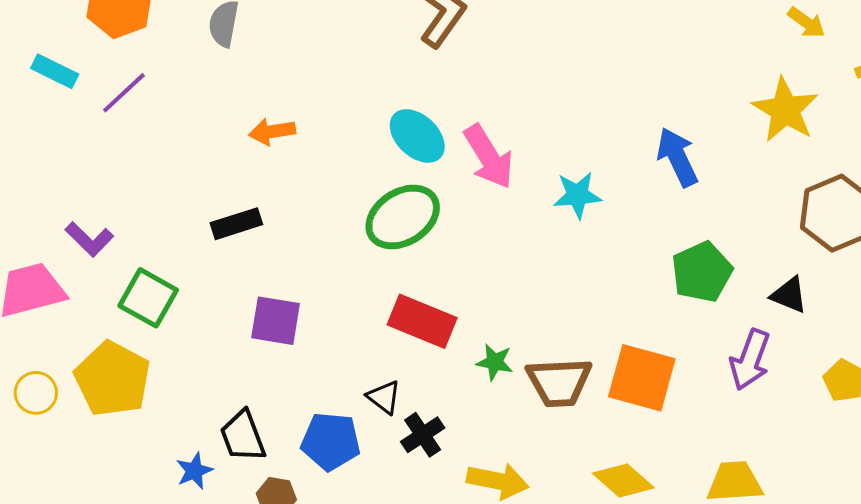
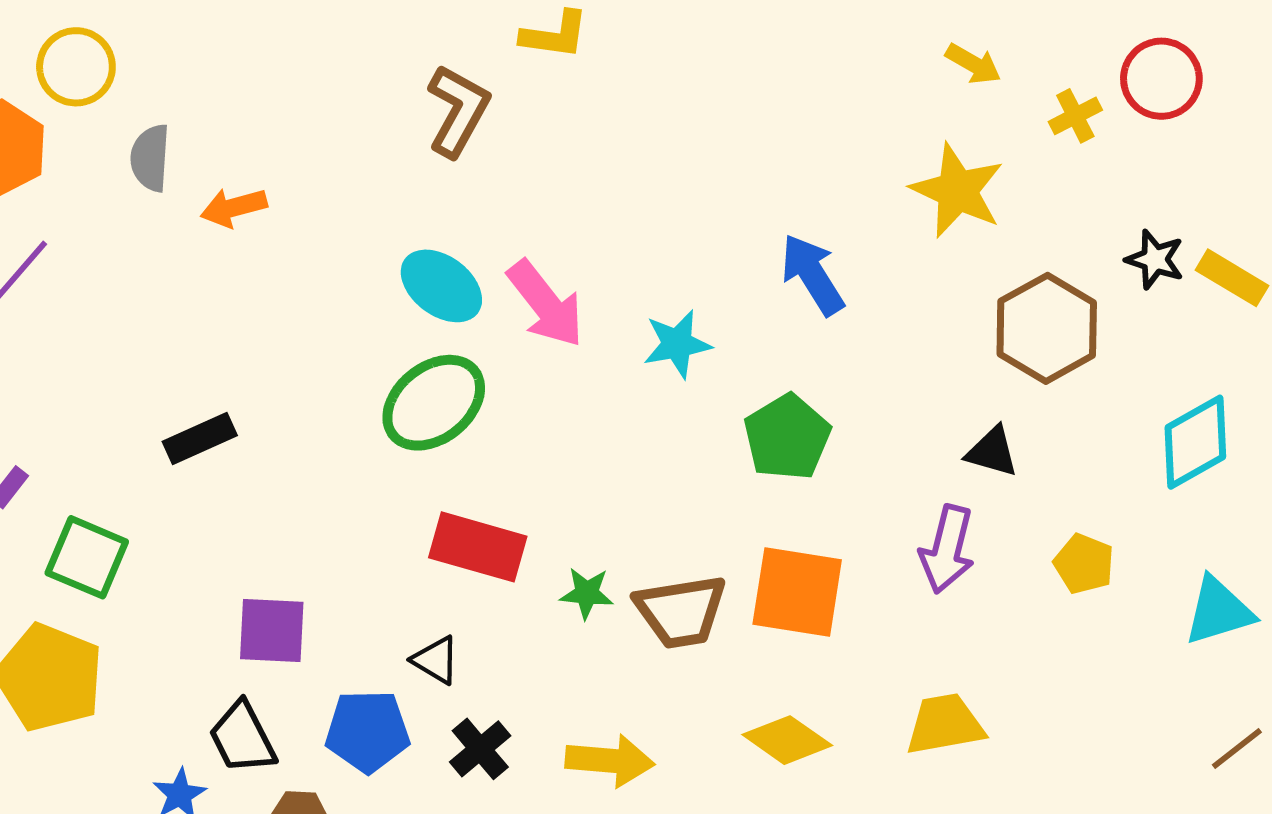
orange arrow: (272, 132) -> (234, 207), moved
green pentagon: (702, 272) -> (787, 437), moved
purple square: (276, 321) -> (272, 631), moved
black cross: (423, 435) -> (480, 749), moved

